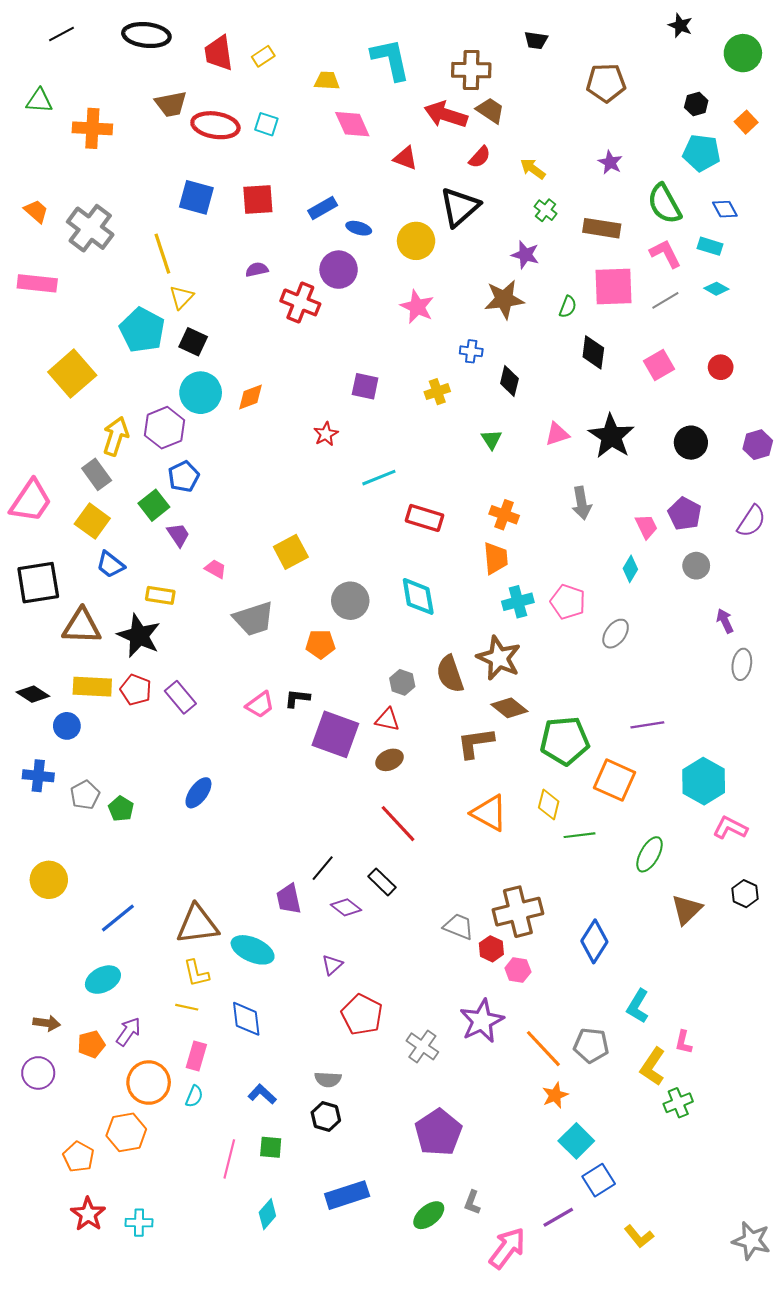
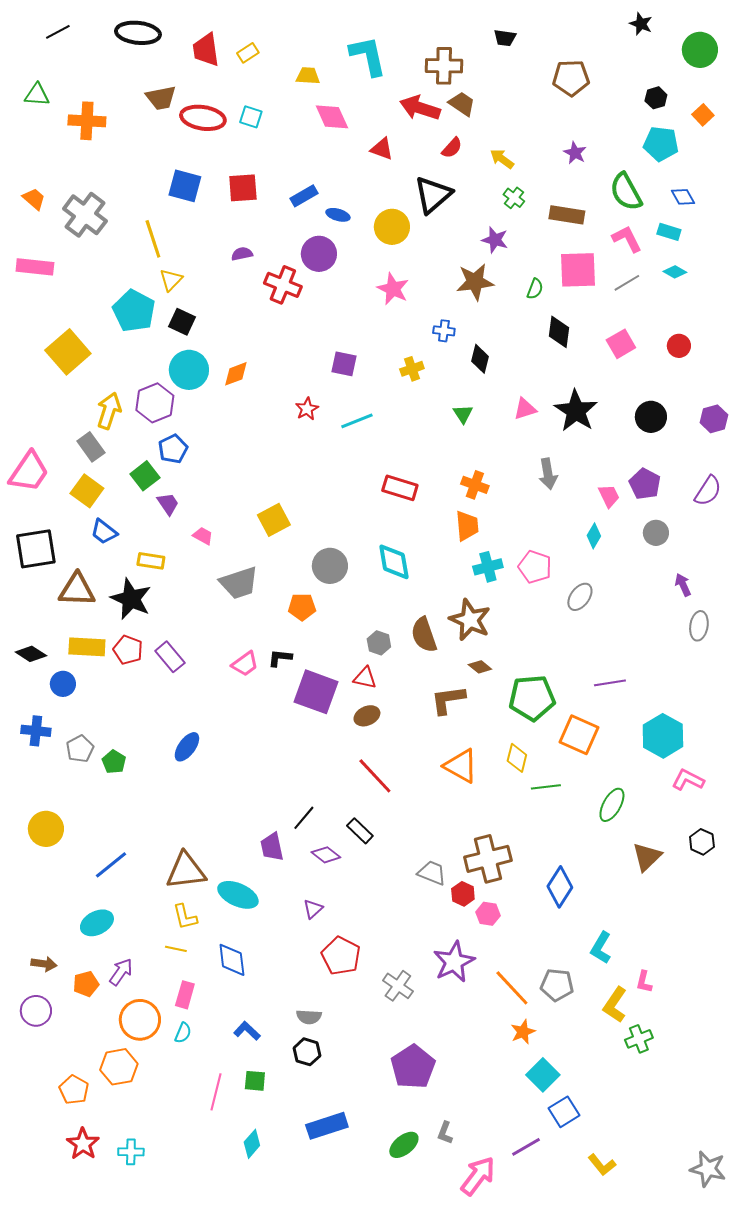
cyan line: (379, 478) -> (357, 421), moved
brown diamond: (509, 708) -> (480, 667), size x0.7

